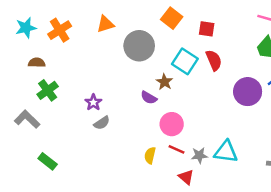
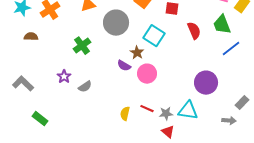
red semicircle: (214, 60) -> (194, 31), moved
green cross: (48, 90) -> (82, 46), moved
purple circle: (248, 92) -> (206, 83), moved
purple star: (93, 102) -> (64, 77), moved
pink circle: (172, 124) -> (147, 74), moved
red triangle: (186, 177) -> (168, 132), moved

